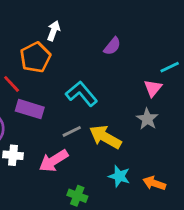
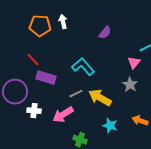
white arrow: (54, 31) -> (63, 22), turned -32
orange pentagon: (35, 57) -> (40, 26), moved, turned 30
orange arrow: (154, 183) -> (140, 121), moved

